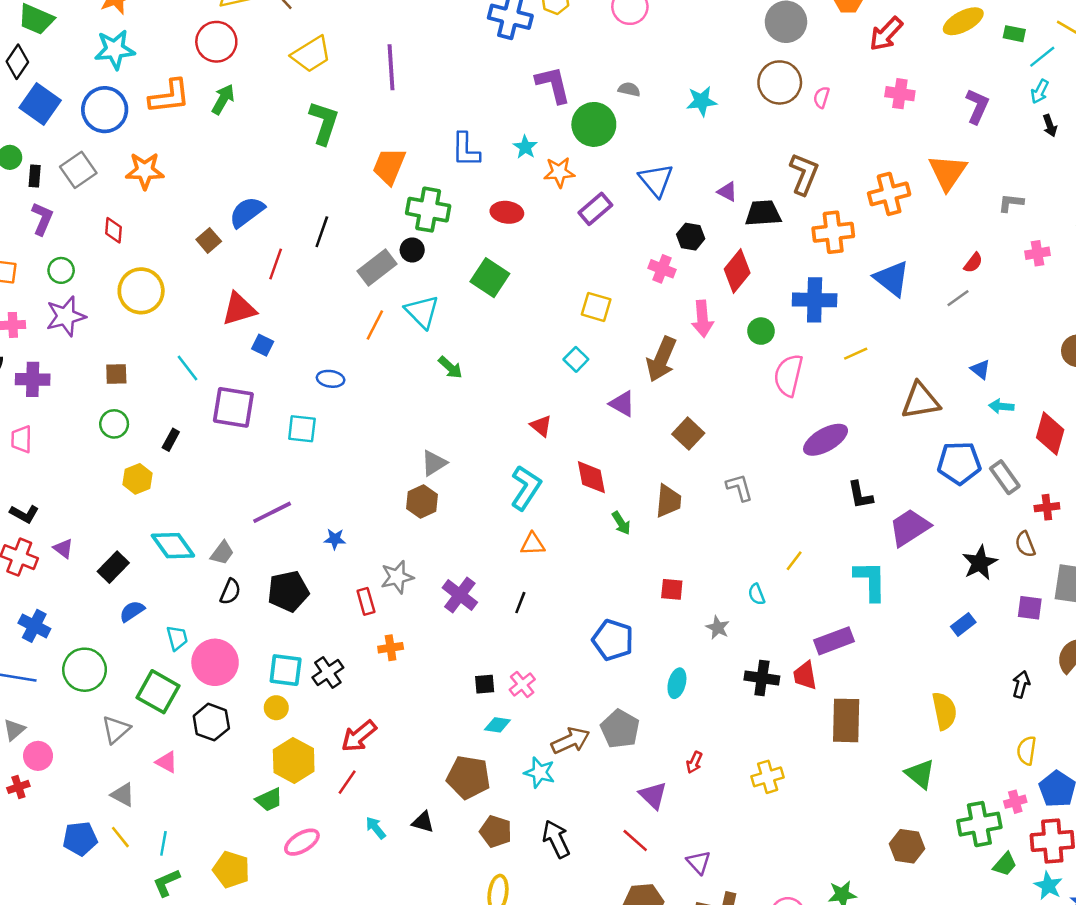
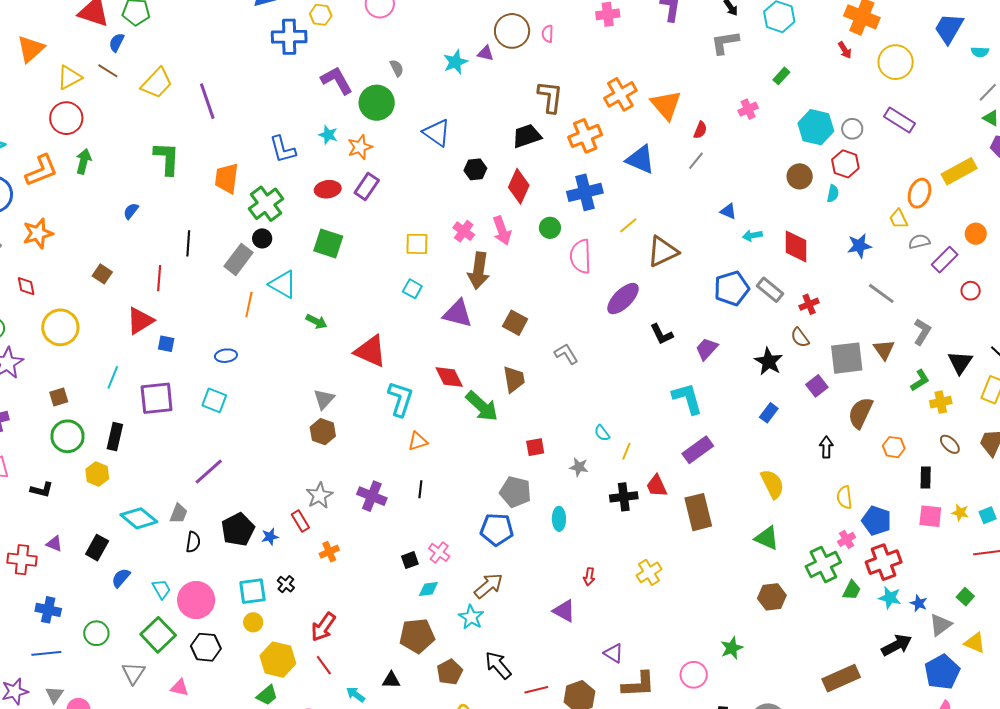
yellow trapezoid: (311, 54) -> (157, 83), moved
gray semicircle: (629, 89) -> (397, 68), turned 66
orange triangle: (948, 172) -> (666, 105), moved
purple triangle: (727, 192) -> (486, 53), moved
gray L-shape: (1011, 203) -> (725, 42), moved, size x1.4
purple rectangle: (595, 209) -> (367, 187), moved
green cross: (428, 210) -> (266, 204), turned -32
blue semicircle: (247, 212) -> (131, 211), moved, size x0.6
pink cross: (662, 269) -> (464, 231), moved, turned 30
cyan line: (188, 368) -> (113, 377), turned 75
brown triangle: (920, 401) -> (663, 251), moved
purple triangle: (622, 404) -> (458, 314), size x1.4
green circle: (114, 424) -> (68, 436), size x1.4
red triangle: (541, 426) -> (370, 351), moved, size x1.8
cyan square: (302, 429) -> (214, 400), turned 30
black rectangle: (171, 440) -> (115, 437), size x1.5
black L-shape: (24, 514) -> (42, 490), moved
green arrow: (621, 523) -> (482, 406), size x1.8
purple trapezoid: (910, 527) -> (707, 349), size x0.7
blue star: (335, 539) -> (270, 537), moved
yellow line: (794, 561) -> (626, 451), moved
purple square: (1030, 608) -> (817, 386), turned -30
blue pentagon: (613, 640) -> (497, 529), moved
purple rectangle: (834, 641) -> (698, 450), moved
green circle: (85, 670) -> (96, 633), size x0.7
black cross: (328, 673) -> (286, 584), size x0.7
green square: (158, 692) -> (158, 635), turned 32
gray pentagon: (620, 729) -> (515, 492), moved
cyan star: (540, 772) -> (471, 617), turned 30
red line: (347, 782) -> (324, 665), turned -55
brown pentagon: (496, 831) -> (450, 672), turned -30
red line: (635, 840) -> (536, 690), moved, turned -40

